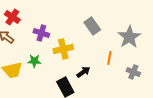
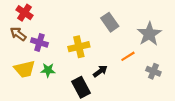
purple cross: (41, 33) -> (39, 42), moved
orange line: (109, 58) -> (128, 56), turned 48
green star: (34, 61) -> (48, 70), moved

